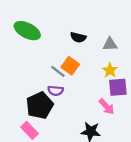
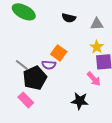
orange square: (70, 66) -> (59, 53), moved
gray line: (58, 71) -> (22, 65), moved

